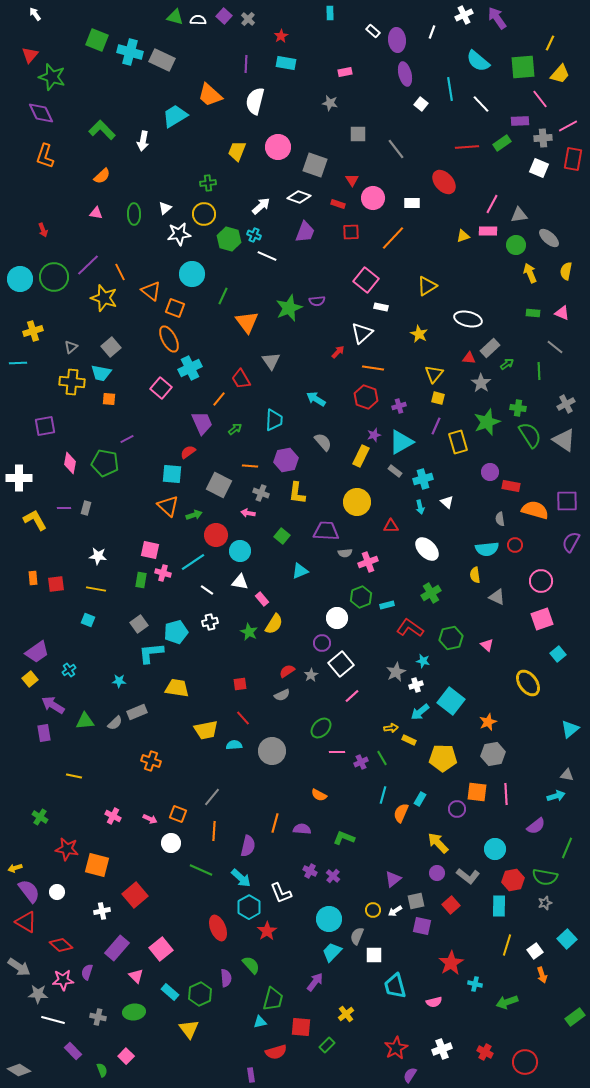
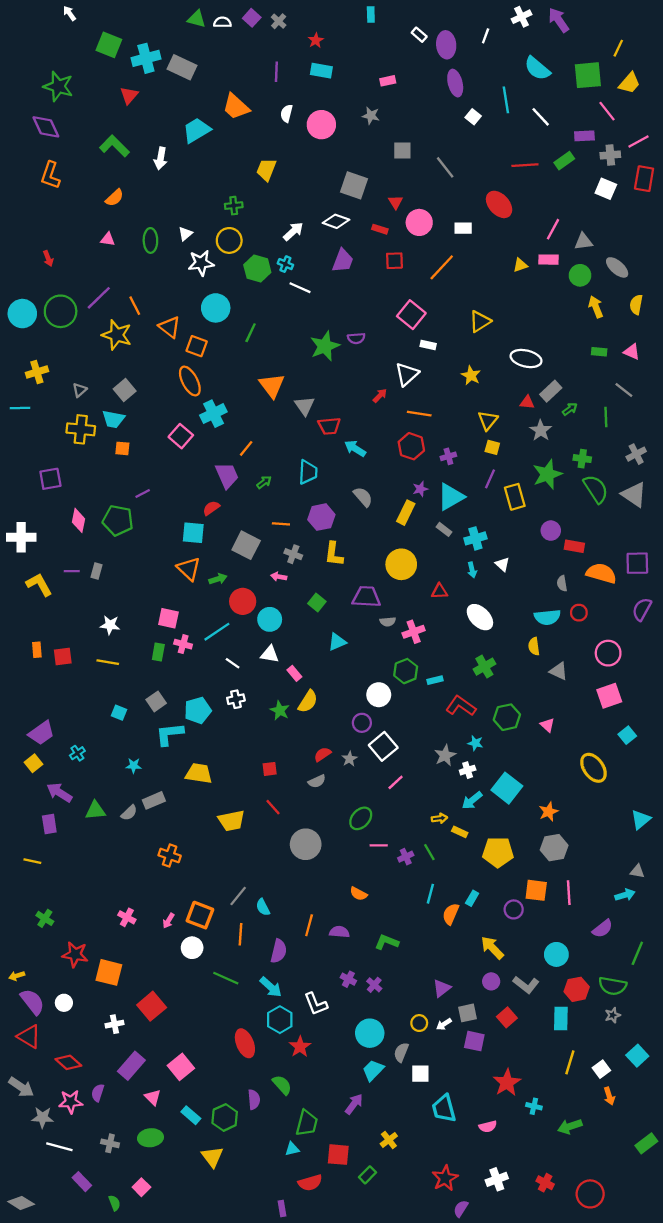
white arrow: (35, 14) -> (70, 13), moved
cyan cross: (130, 52) -> (146, 58), turned -30
red triangle: (30, 55) -> (129, 95), moved
white semicircle: (255, 101) -> (287, 113), size x0.6
pink circle: (278, 147) -> (321, 125), moved
orange triangle: (247, 322) -> (272, 385), moved
red trapezoid: (241, 379) -> (329, 426), moved, turned -65
cyan square: (88, 620) -> (119, 713), moved
cyan semicircle: (234, 745) -> (263, 907), moved, turned -112
yellow line: (74, 776) -> (32, 861), moved
orange square: (178, 814) -> (200, 915), size x1.4
pink arrow: (150, 819) -> (168, 921), turned 96

